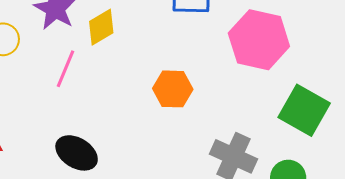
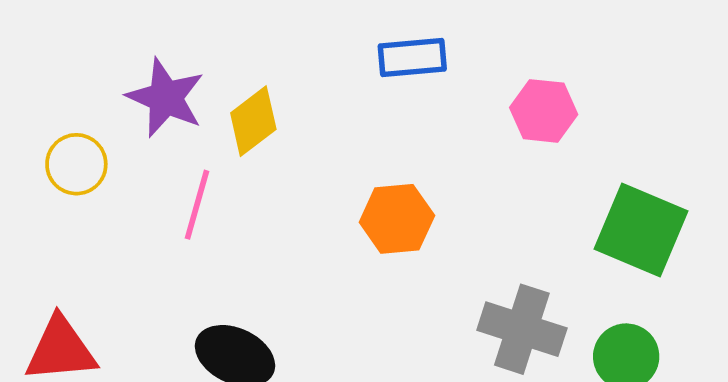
pink hexagon: (259, 40) -> (544, 111), size x0.6

